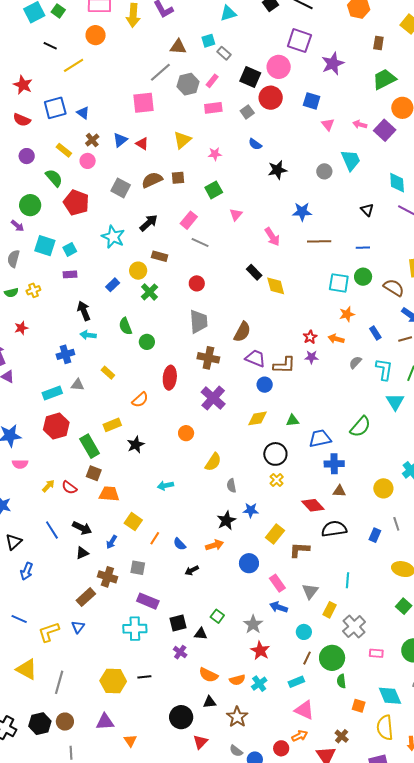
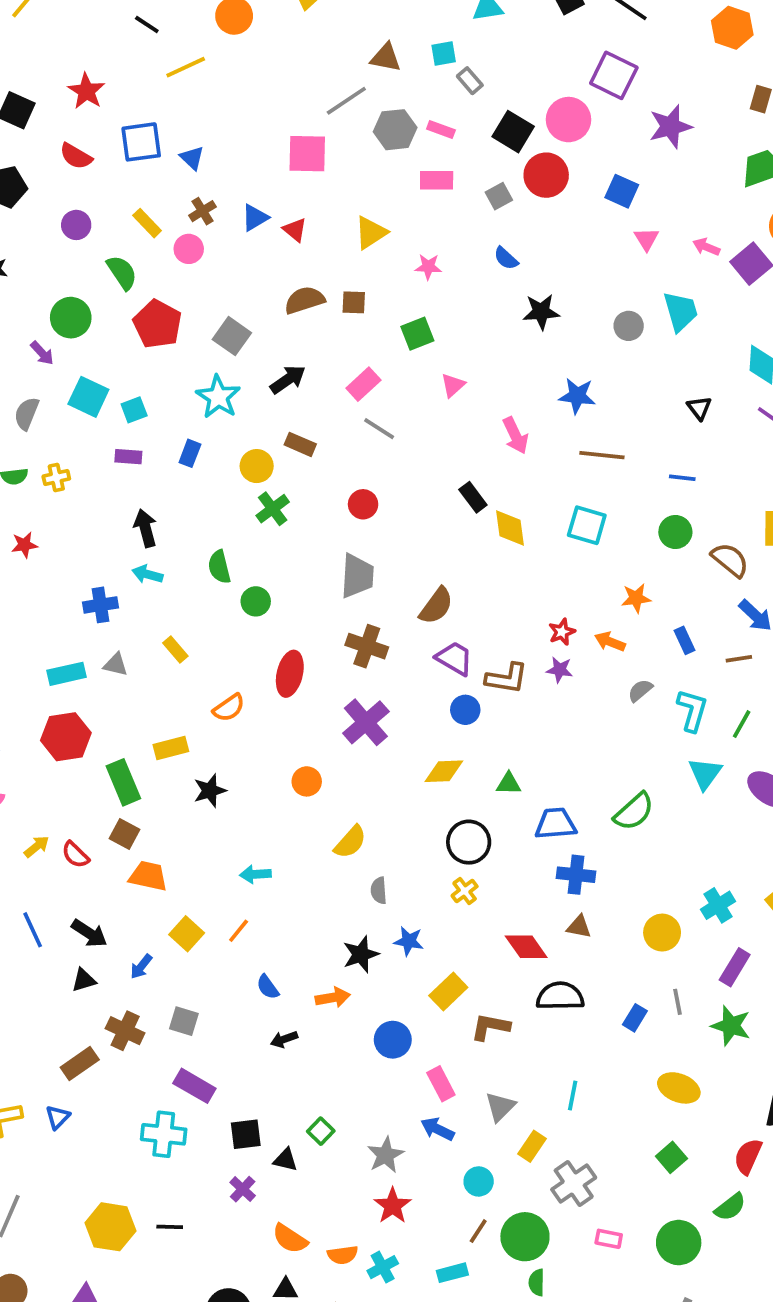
pink rectangle: (212, 81) -> (441, 129), turned 64
gray square: (121, 188) -> (232, 336), moved
cyan square: (339, 283) -> (587, 525), moved
blue rectangle: (113, 285) -> (190, 453), moved, turned -32
orange line: (155, 538) -> (239, 931), moved

